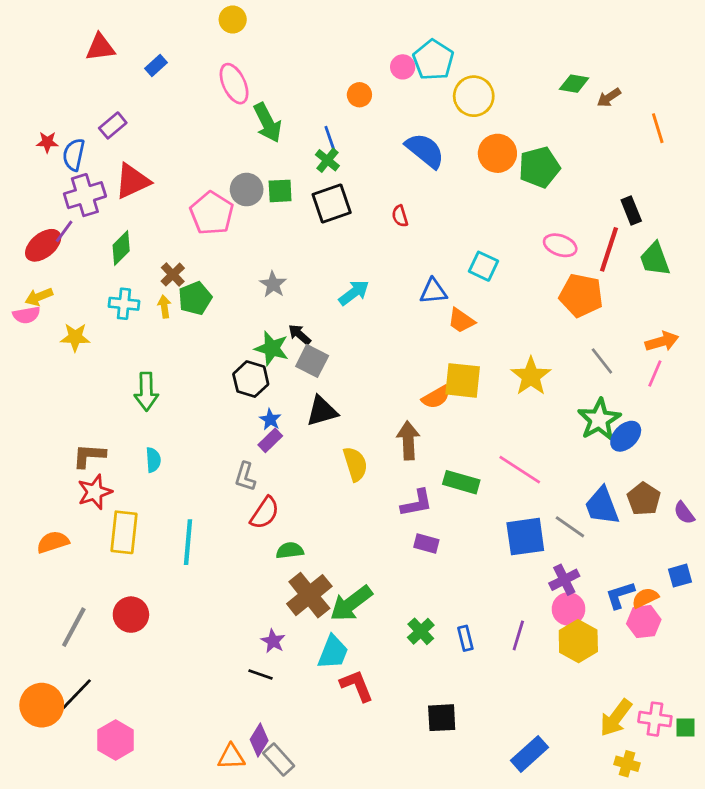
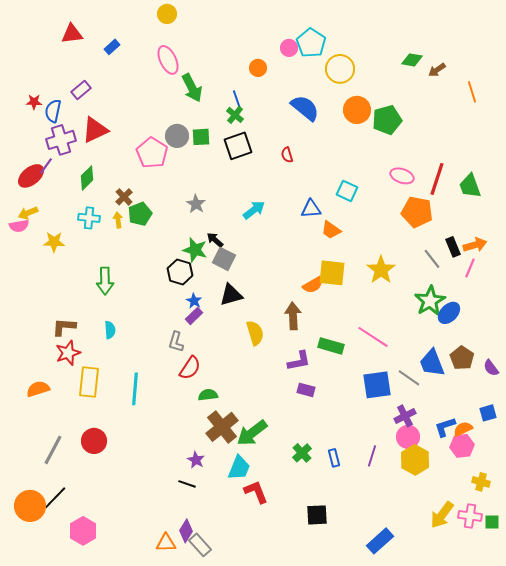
black rectangle: (631, 210) -> (453, 247), moved
yellow cross: (627, 764) -> (481, 482), moved

